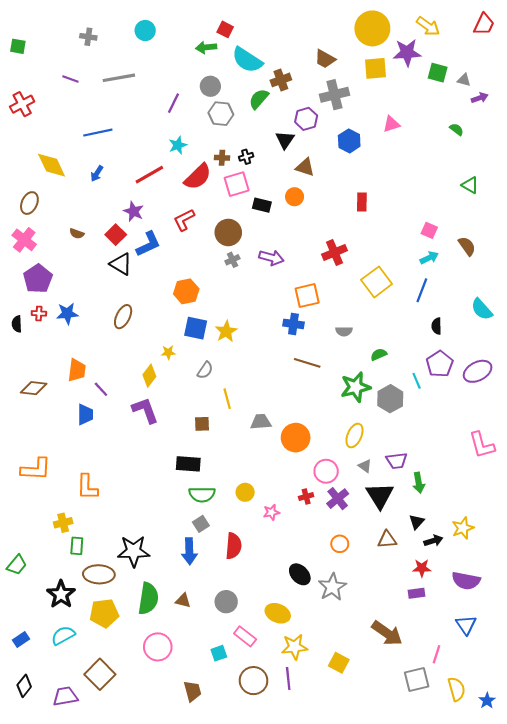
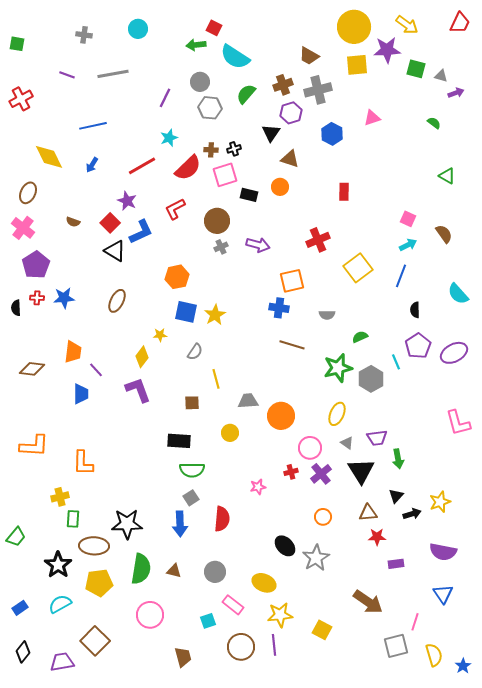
brown cross: (281, 80) -> (283, 85), moved
yellow circle: (245, 492) -> (230, 433), moved
red star: (422, 568) -> (377, 537), moved

